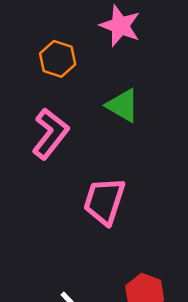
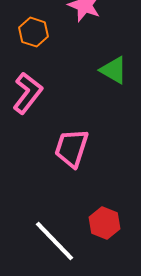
green triangle: (123, 105) -> (114, 70), moved

